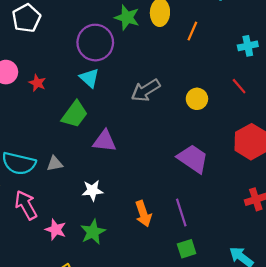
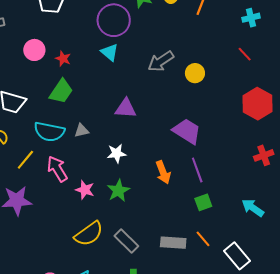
yellow circle: (197, 99) -> (195, 73), moved
green trapezoid: (75, 114) -> (61, 91), moved
purple trapezoid: (193, 159) -> (187, 131), moved

